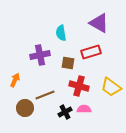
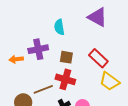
red rectangle: (91, 52) -> (98, 58), moved, turned 60
orange arrow: (15, 80) -> (16, 59), moved, turned -120
red cross: (79, 86) -> (65, 79), moved

